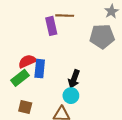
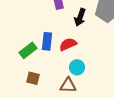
red semicircle: (27, 61) -> (68, 44), moved
black arrow: (74, 79) -> (80, 17), moved

